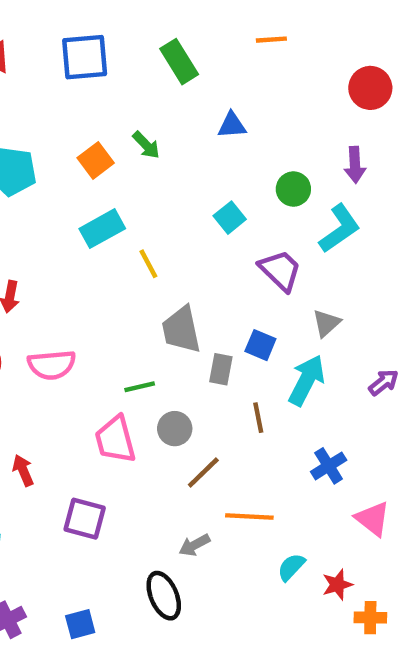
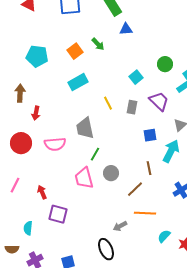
blue triangle: (232, 125) -> (126, 29), moved
yellow line: (148, 264) -> (108, 103), moved
gray trapezoid: (181, 330) -> (85, 128), moved
blue square: (260, 345) -> (150, 135), turned -32
gray rectangle: (221, 369) -> (132, 107), moved
green line: (140, 387) -> (95, 154), turned -48
brown line: (203, 473) -> (135, 189), moved
purple square: (85, 519) -> (58, 214), moved

